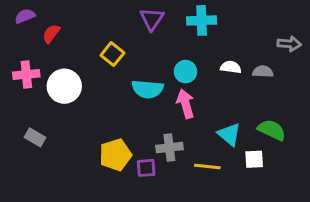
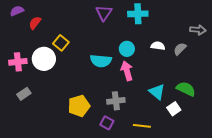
yellow square: (112, 54) -> (61, 43), moved
gray semicircle: (263, 72) -> (180, 49), turned -48
pink cross: (26, 74) -> (18, 62), moved
gray rectangle: (35, 137) -> (24, 94), turned -64
white square: (254, 159) -> (174, 109), turned -32
yellow line: (207, 167) -> (142, 126), moved
purple square: (146, 168) -> (107, 123), moved, turned 32

